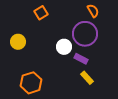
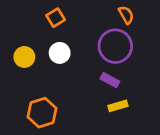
white circle: (64, 47) -> (60, 53), moved
yellow rectangle: (87, 78) -> (118, 106), turned -64

